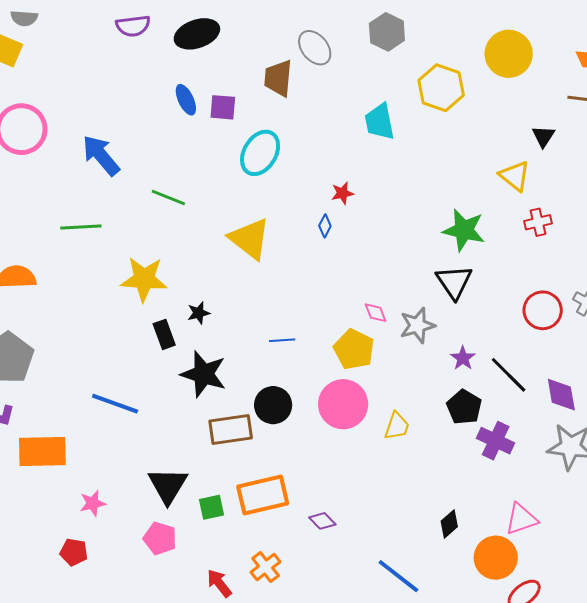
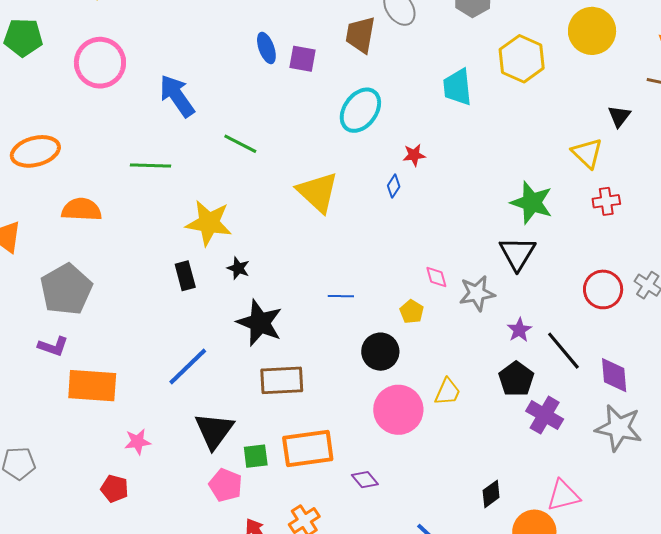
cyan ellipse: (260, 153) -> (360, 110), moved
black star: (199, 313) -> (238, 268), moved, turned 30
black rectangle: (164, 334) -> (185, 276), moved
yellow pentagon: (354, 349) -> (412, 312), size x0.6
blue line: (115, 404) -> (188, 367), moved, turned -69
pink circle: (343, 404) -> (398, 410), moved
black circle: (273, 405) -> (380, 352), moved
pink pentagon: (160, 538) -> (226, 485), moved

